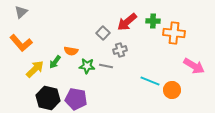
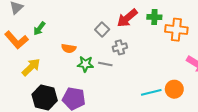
green arrow: (55, 62) -> (39, 29), moved
cyan line: (150, 81) -> (151, 92), moved, turned -36

